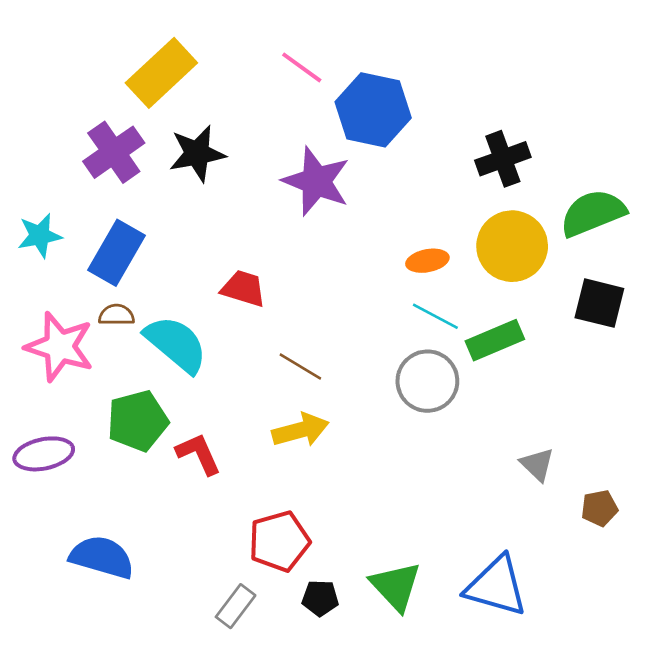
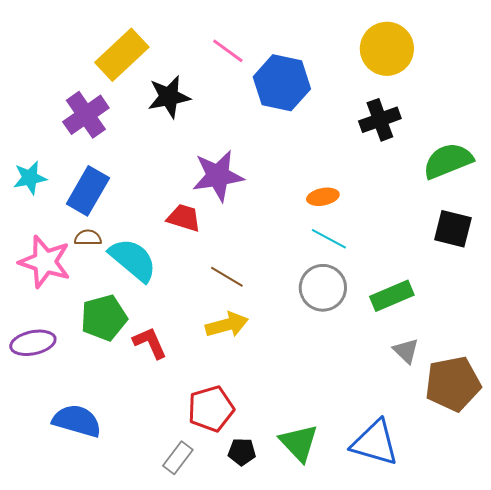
black star: (197, 154) -> (169, 97), moved
purple star: (316, 181) -> (218, 176), moved, turned -30
yellow circle: (512, 246) -> (387, 49), moved
green rectangle: (495, 340) -> (392, 296), moved
brown pentagon: (599, 508) -> (453, 384), size x2.0

